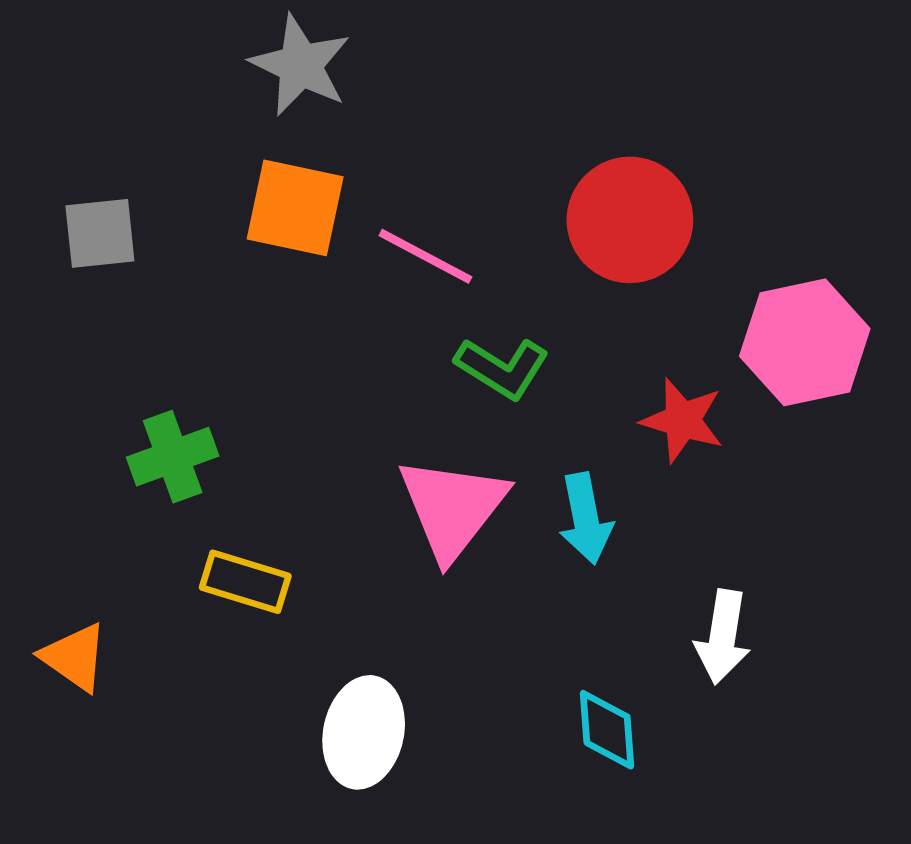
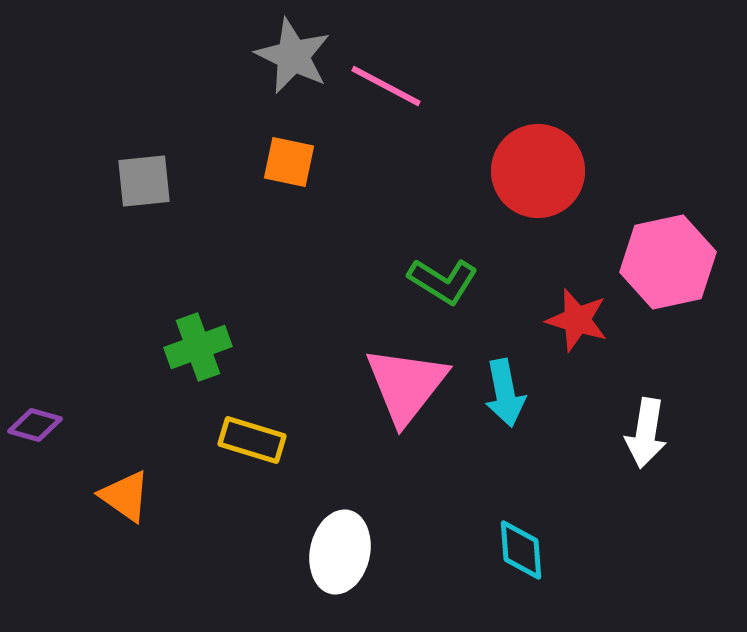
orange square: (295, 208) -> (289, 162), size x0.7
pink line: (425, 256) -> (386, 86), moved
white arrow: (723, 637) -> (646, 433), moved

